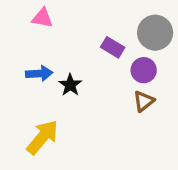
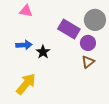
purple rectangle: (113, 47) -> (69, 29), size x1.5

